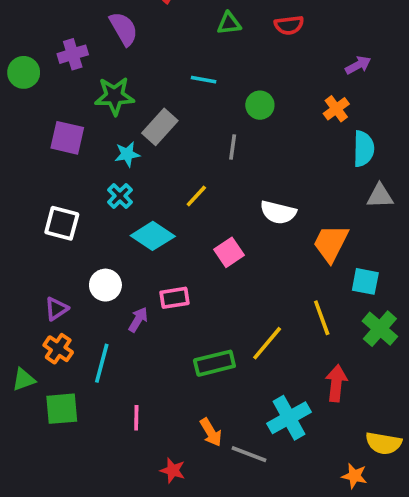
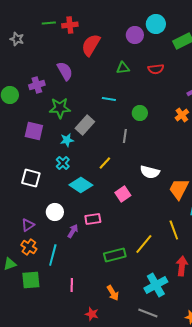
gray line: (249, 454) -> (148, 313), moved

